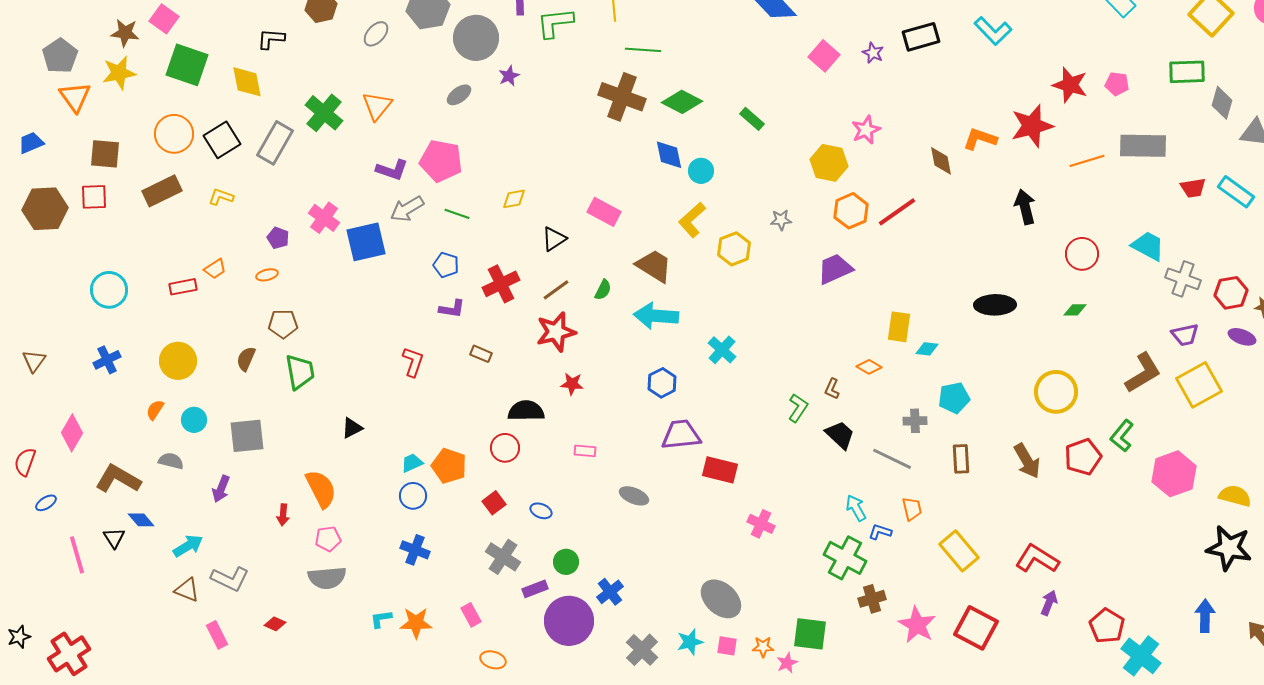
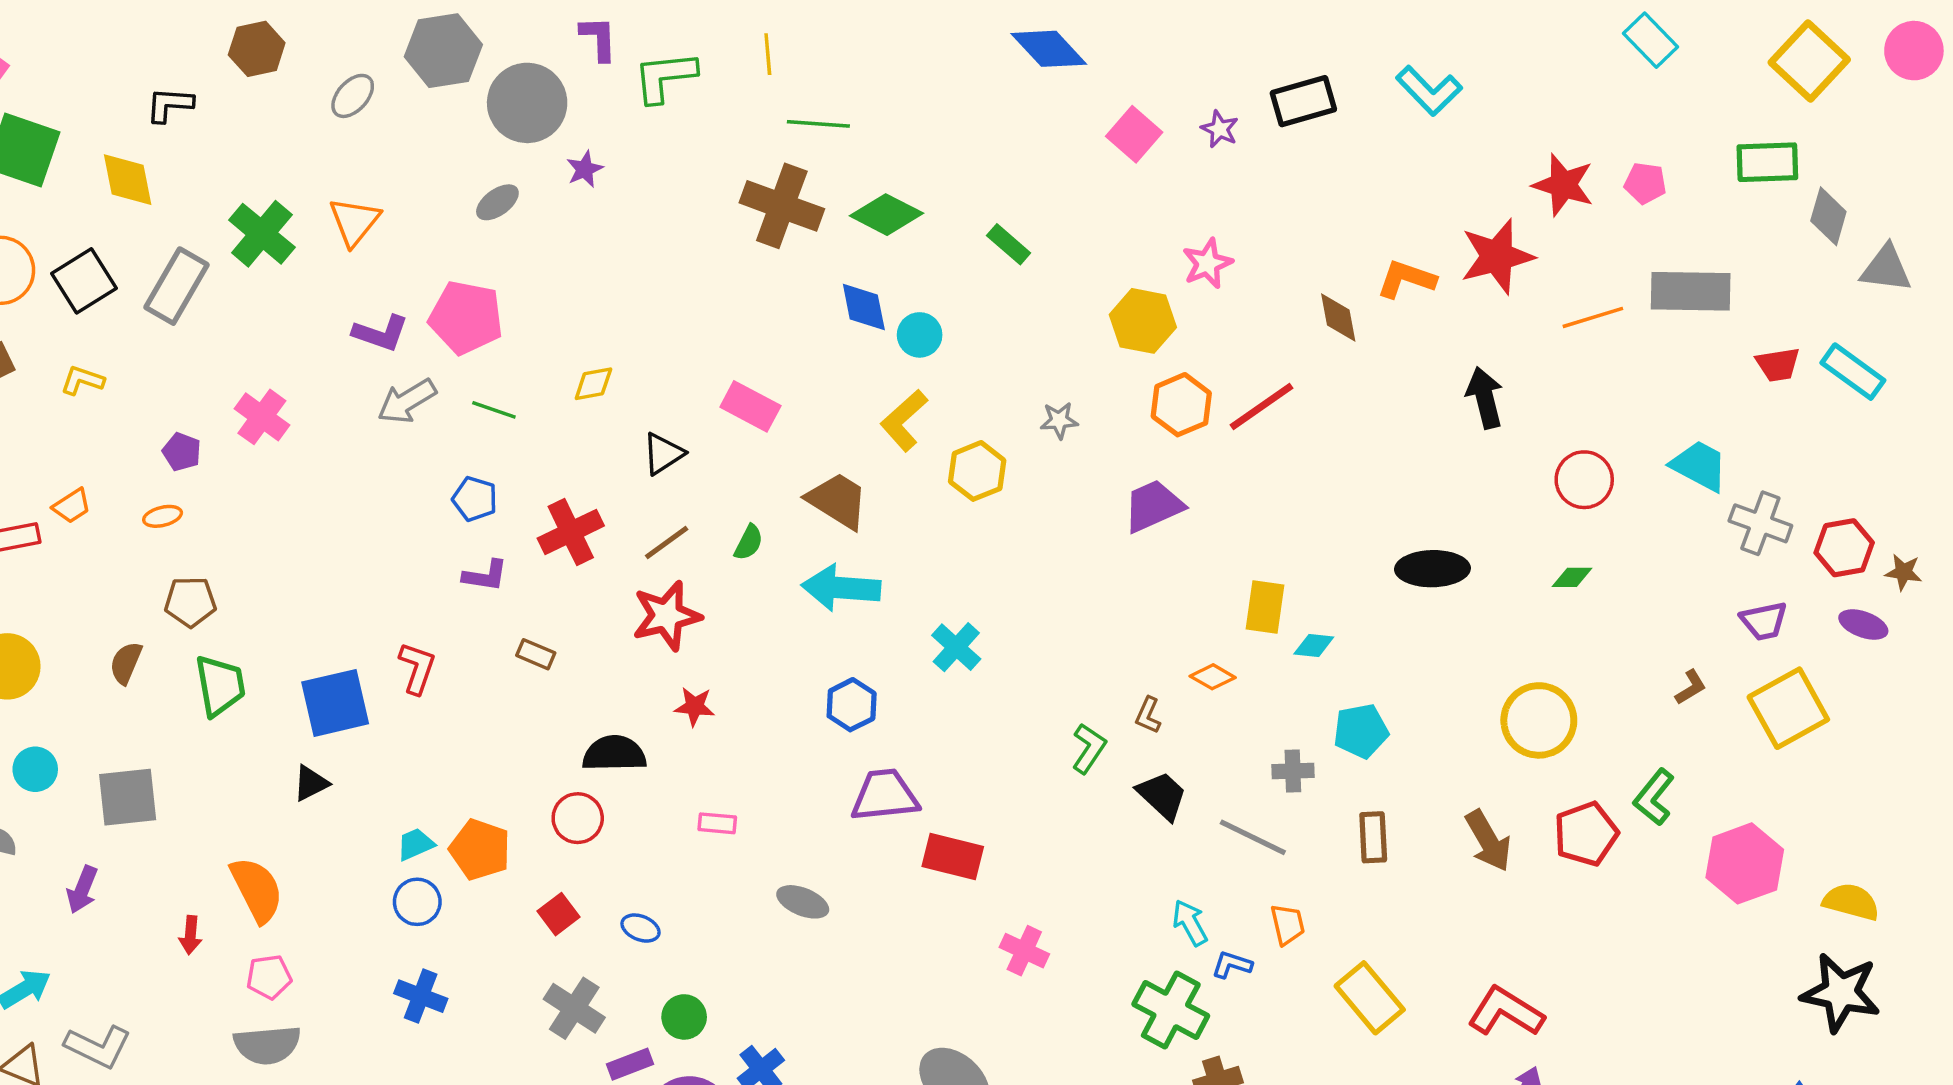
blue square: (366, 242) -> (335, 703), moved
brown L-shape: (1143, 373) -> (1691, 687), size x0.5

